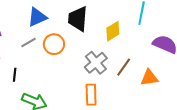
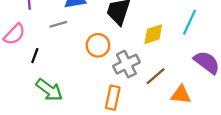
orange circle: (54, 44) -> (98, 45), moved

